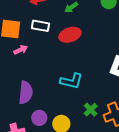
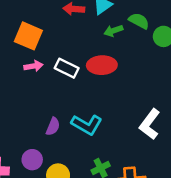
white rectangle: (40, 26) -> (67, 68), moved
purple semicircle: (26, 93) -> (53, 126), moved, size x0.6

